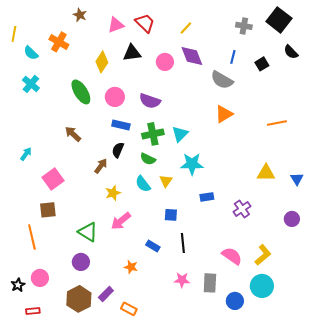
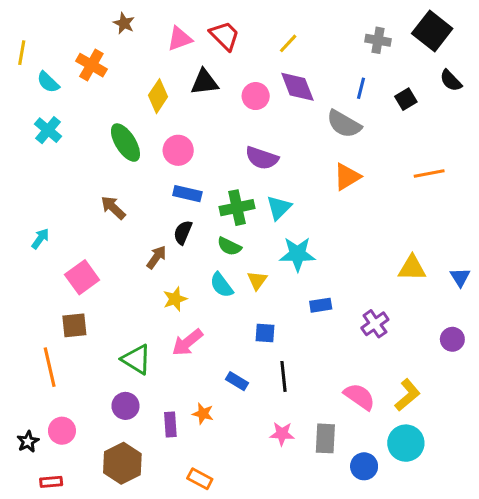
purple semicircle: (150, 101) -> (262, 158), moved
orange line: (277, 123) -> (429, 174), moved
purple rectangle: (106, 294) -> (170, 424), moved, turned -49

